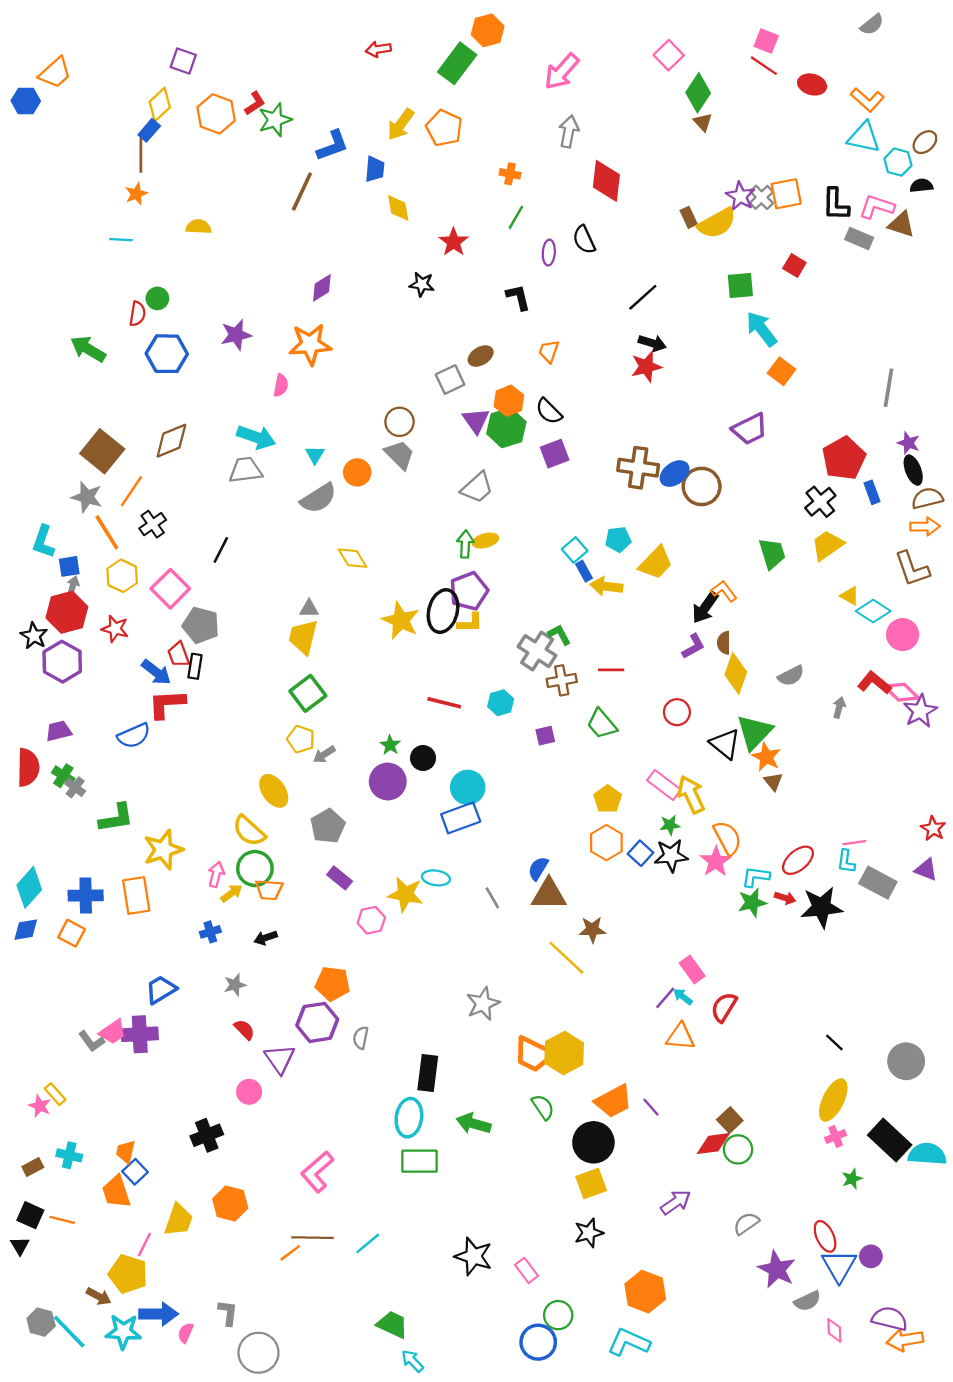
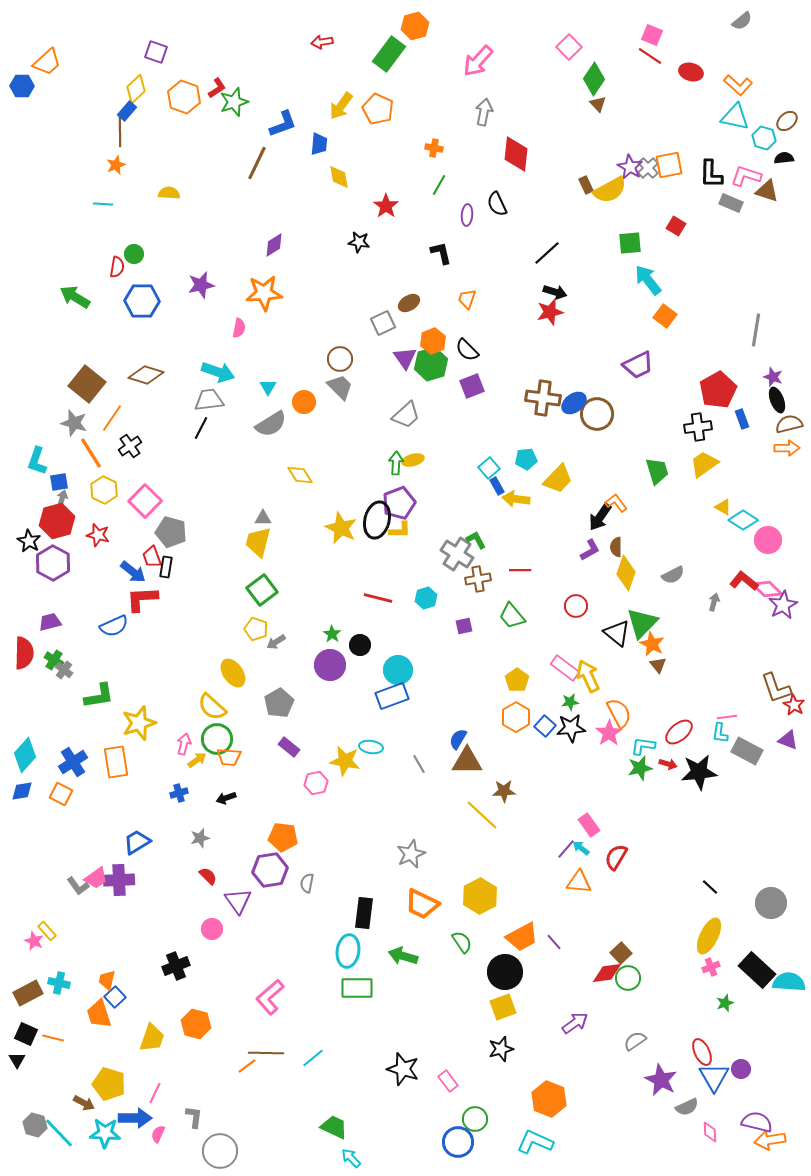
brown diamond: (171, 441) -> (146, 375), turned 40
black cross: (820, 502) -> (698, 427), turned 32
black line: (221, 550) -> (201, 428), moved
brown L-shape: (912, 569) -> (776, 688), moved
blue cross: (86, 896) -> (73, 762), turned -32
orange trapezoid: (534, 1054) -> (422, 904), moved
brown rectangle: (33, 1167) -> (28, 993), size x1.6
pink line: (144, 1245) -> (155, 1093), moved

